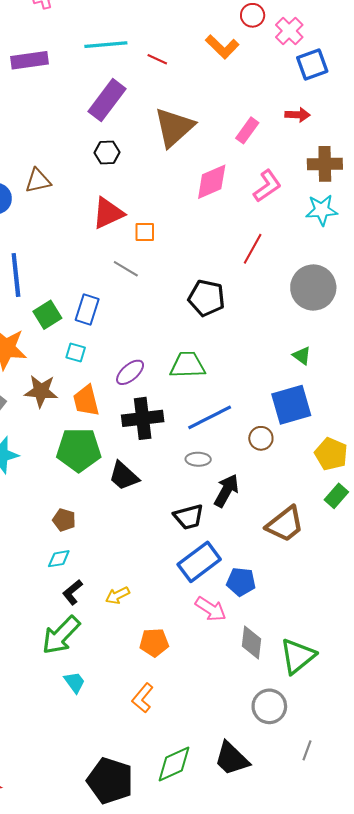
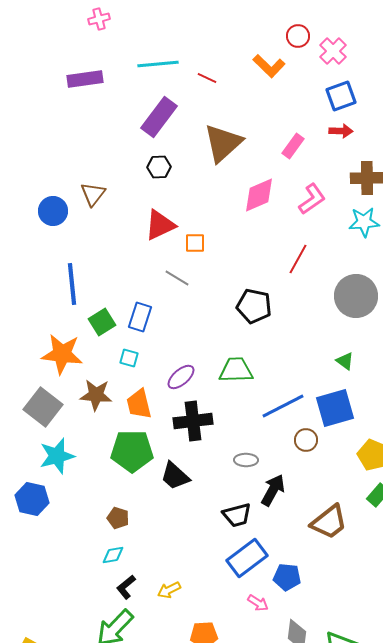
blue square: (312, 64) -> (341, 96), moved
brown triangle: (38, 181) -> (93, 194), turned -40
blue line: (210, 417) -> (283, 406), moved
pink arrow: (211, 609) -> (258, 603), size x0.7

